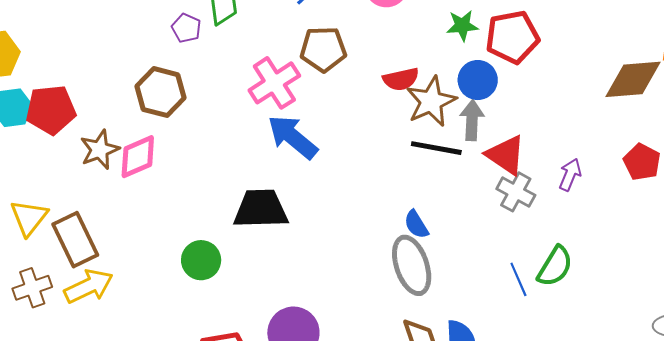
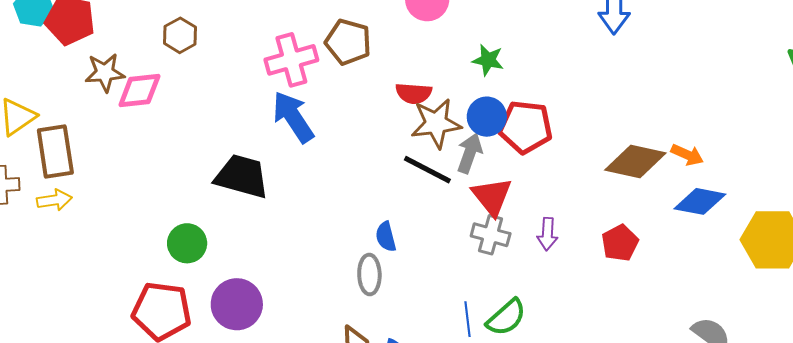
red pentagon: (512, 37) -> (526, 127), moved
brown hexagon: (160, 92) -> (180, 35), size x0.7
purple arrow: (570, 175) -> (547, 234), turned 144
gray cross: (516, 192) -> (491, 235), turned -30
green circle: (201, 260) -> (187, 243), moved
gray ellipse: (412, 265) -> (369, 275), size x0.7
yellow arrow: (89, 286) -> (54, 200), size x0.7

